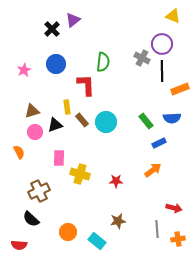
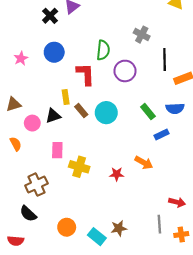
purple circle: (162, 44) -> (125, 71), moved
gray cross: (142, 58) -> (142, 35), moved
brown triangle: (32, 111) -> (14, 104), moved
orange arrow: (153, 170) -> (144, 163), moved, turned 66
brown star: (118, 221) -> (119, 228), moved

